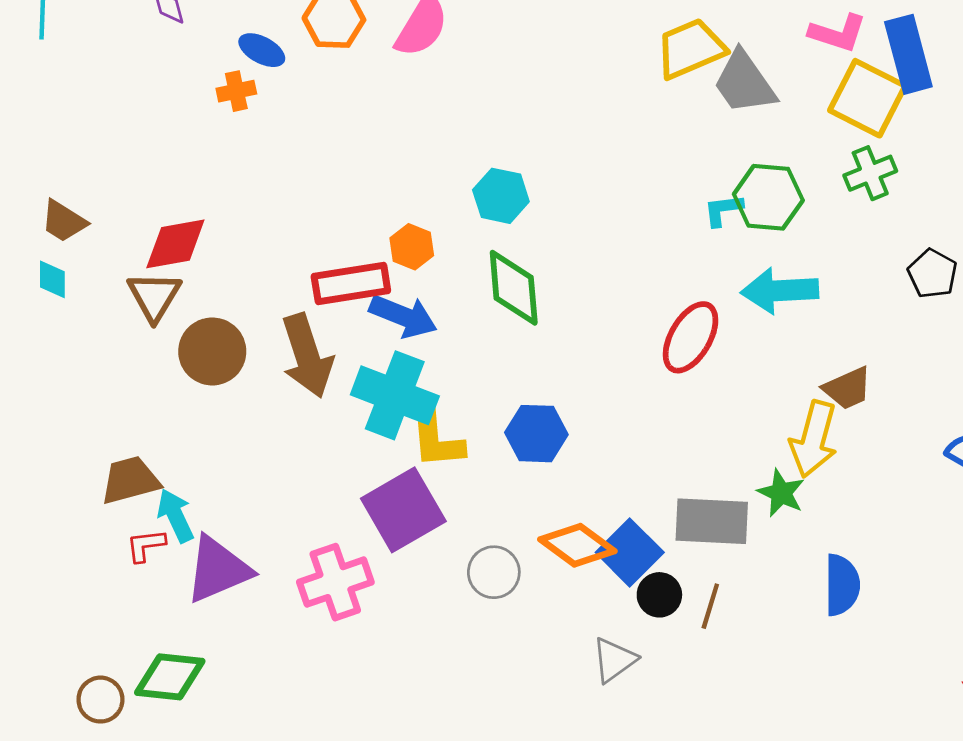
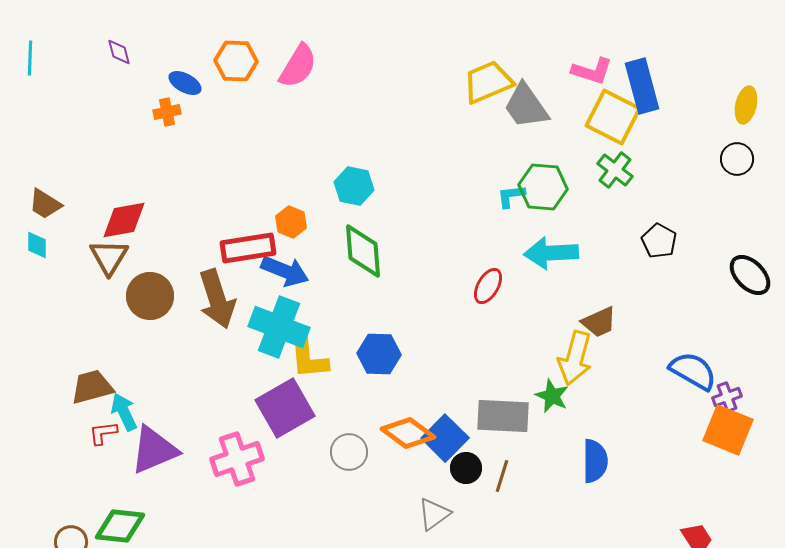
green cross: (870, 173) -> (615, 170), turned -30
red ellipse: (691, 337) -> (488, 286), size x0.7

